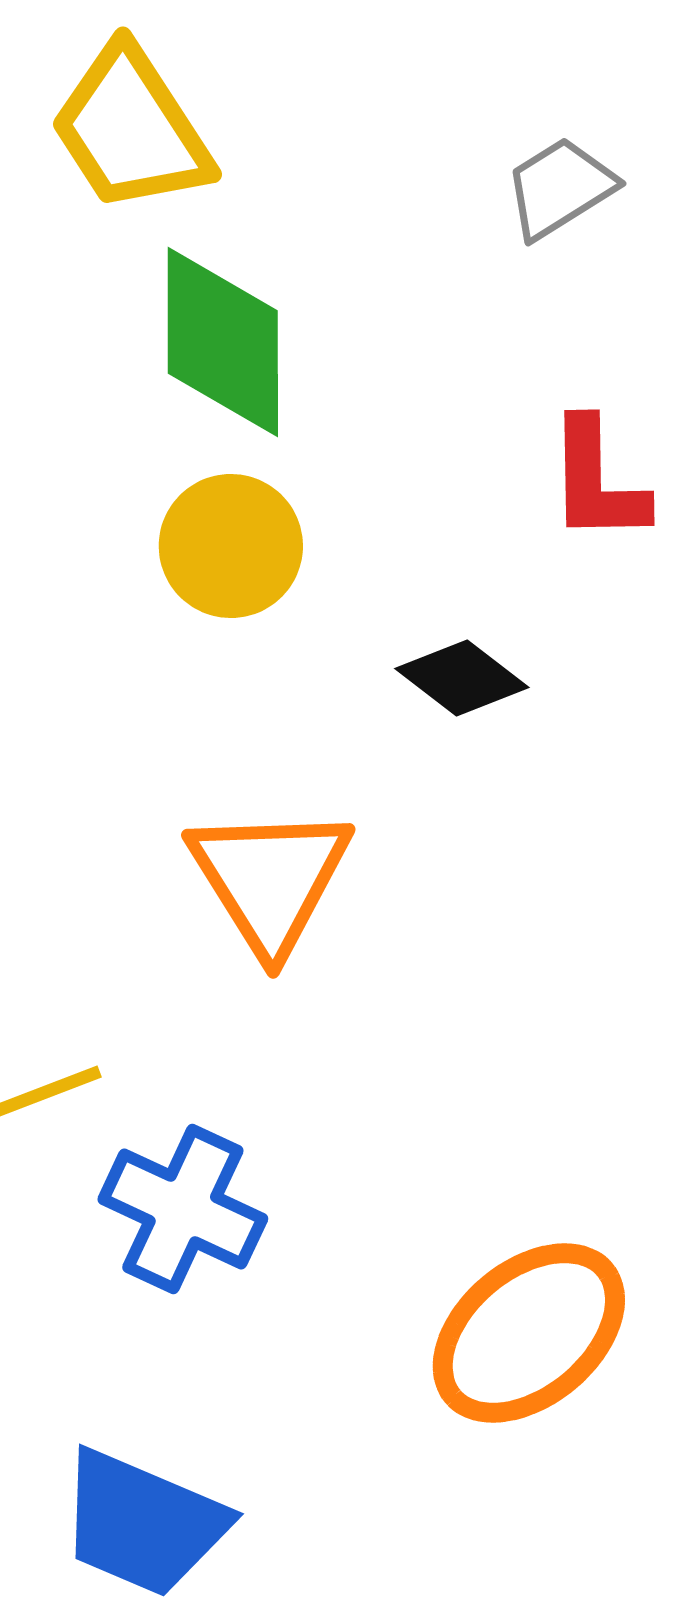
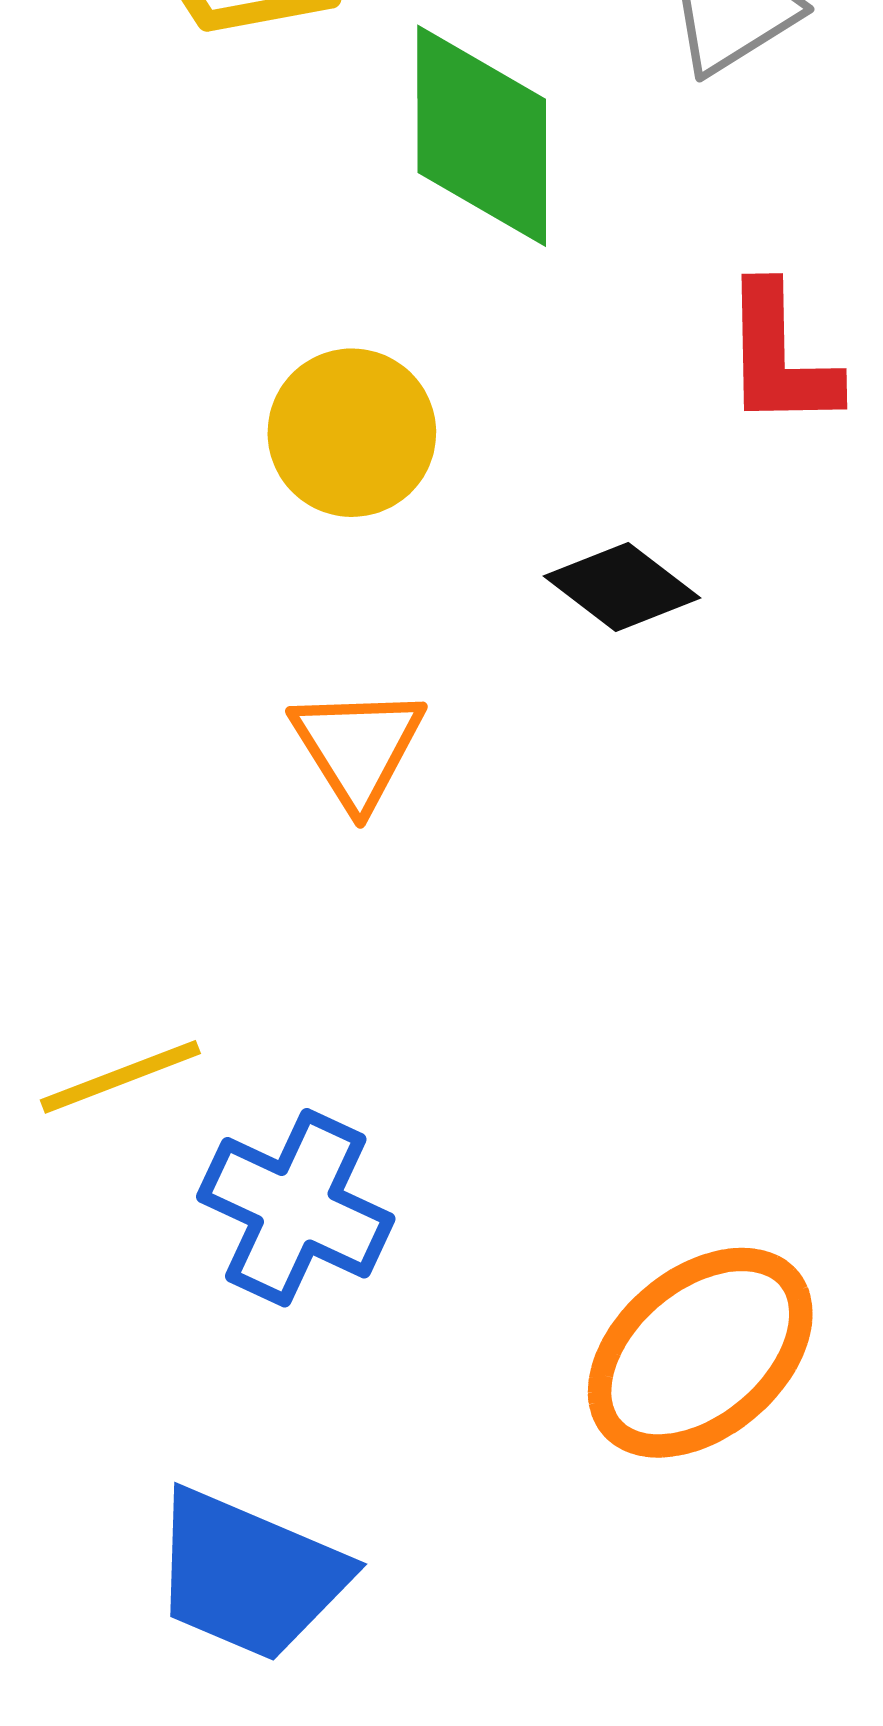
green diamond: (223, 342) -> (482, 136), moved
orange triangle: (270, 879) -> (358, 747), moved, size x0.7

